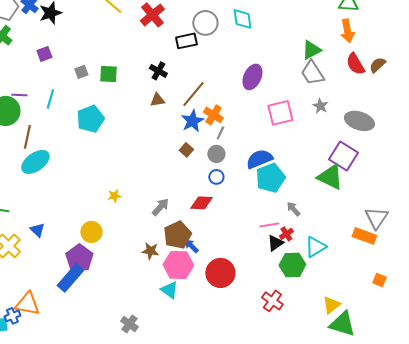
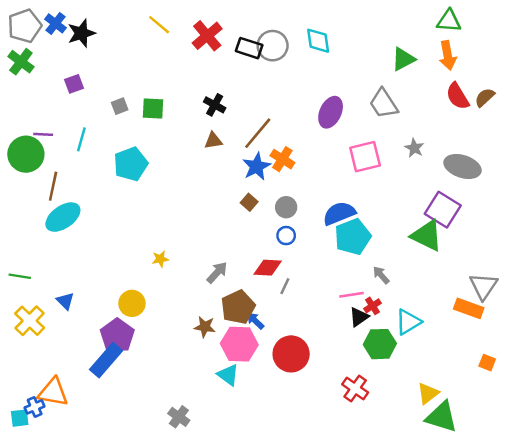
black rectangle: (186, 41) -> (249, 48), moved, turned 30
green triangle: (311, 50) -> (403, 59), moved
gray trapezoid: (312, 73) -> (384, 104), moved
gray line: (220, 133) -> (285, 286), moved

